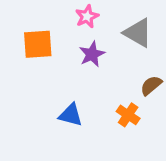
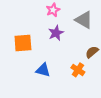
orange square: (38, 44) -> (23, 43), moved

